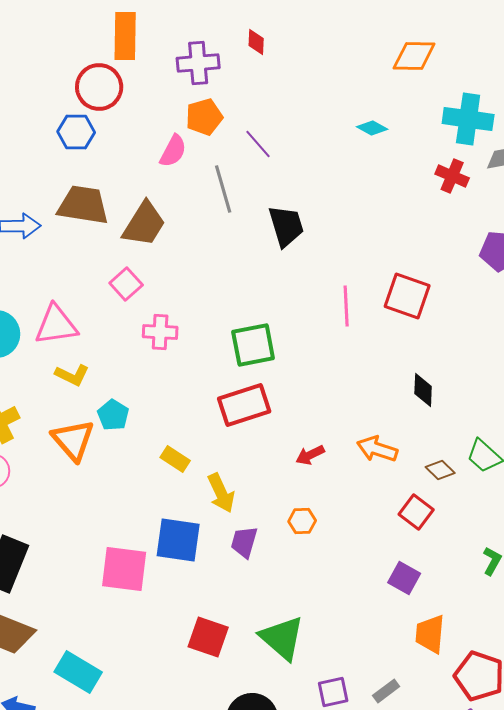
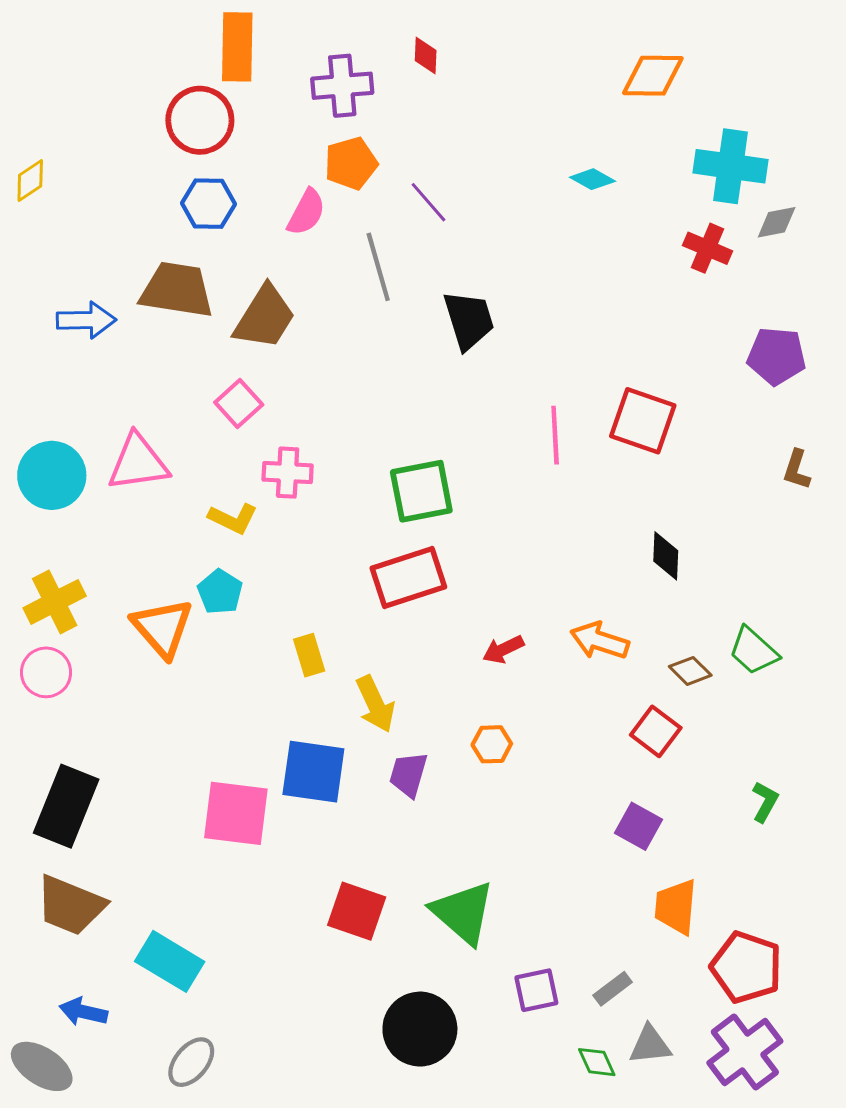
blue hexagon: (76, 132) -> (209, 204), moved
yellow L-shape: (72, 375) -> (233, 519), moved
yellow rectangle: (175, 459) -> (309, 655), turned 40

